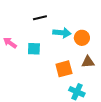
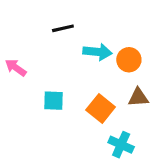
cyan square: (34, 49) -> (53, 101), moved
orange square: (64, 69) -> (101, 108), turned -36

